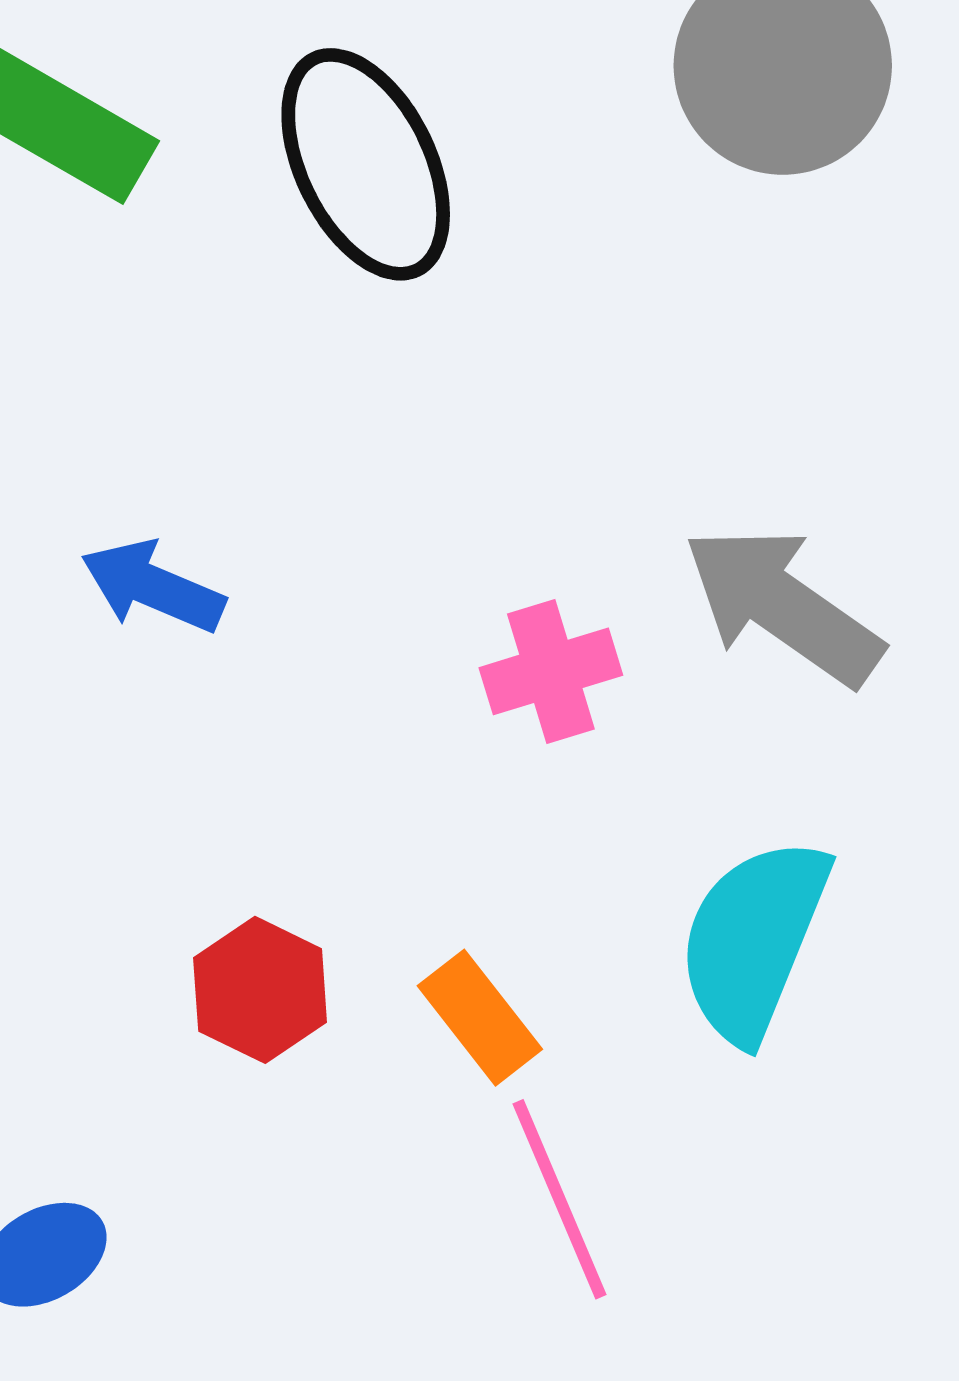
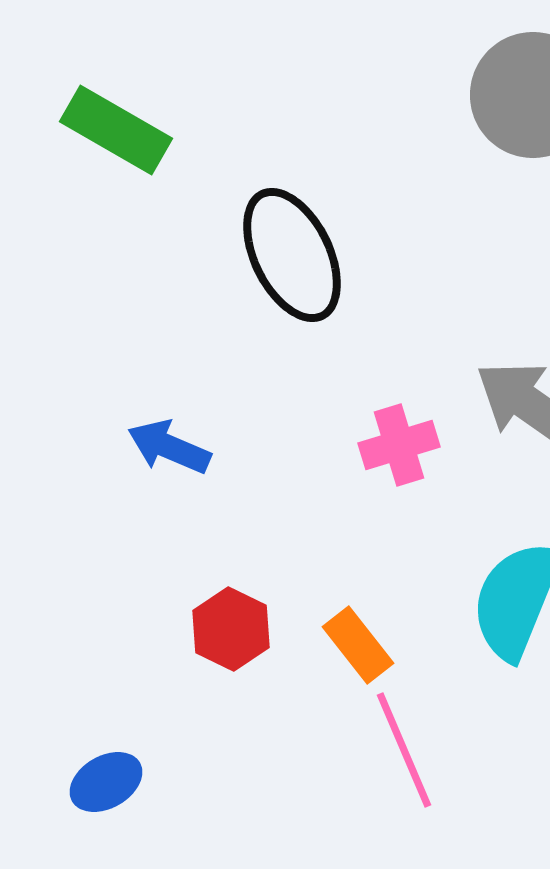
black ellipse: (366, 164) -> (292, 255), moved
blue arrow: (153, 587) -> (169, 447), moved

